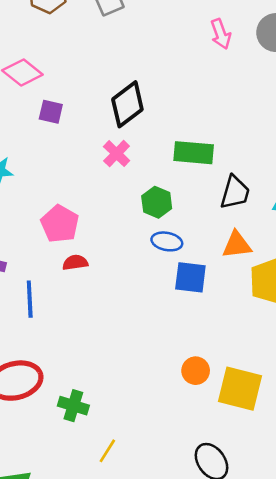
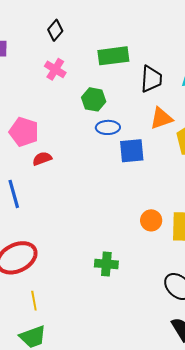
black diamond: (127, 104) -> (55, 30), size x0.6
green cross: (73, 406) -> (106, 264), moved
yellow line: (107, 451) -> (34, 301), moved, turned -30

